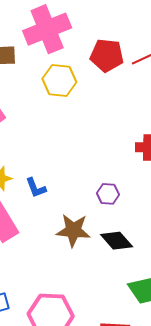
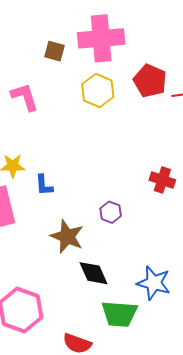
black diamond: (117, 241) -> (94, 273), moved

